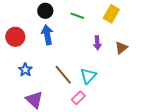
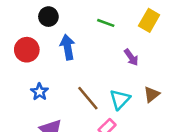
black circle: (45, 11) -> (48, 17), moved
purple arrow: (97, 43) -> (131, 57), turned -32
brown triangle: (121, 48) -> (152, 94), moved

